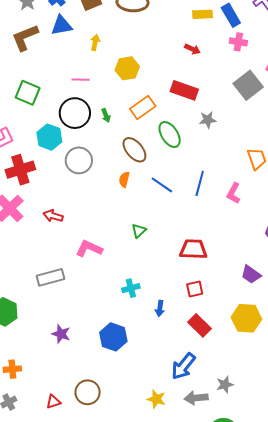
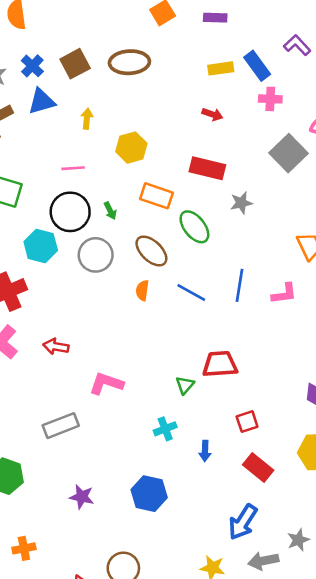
orange rectangle: (143, 108) -> (156, 196), turned 60
gray circle: (79, 160) -> (96, 255), moved
pink L-shape: (234, 193) -> (284, 294), turned -120
green triangle: (139, 231) -> (185, 385), moved
red trapezoid: (193, 249) -> (220, 364), moved

